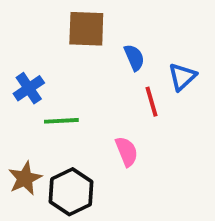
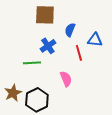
blue semicircle: (134, 58) -> (70, 30), turned -136
blue triangle: (182, 77) -> (95, 40), turned 49
blue cross: (29, 88) -> (48, 46), moved

